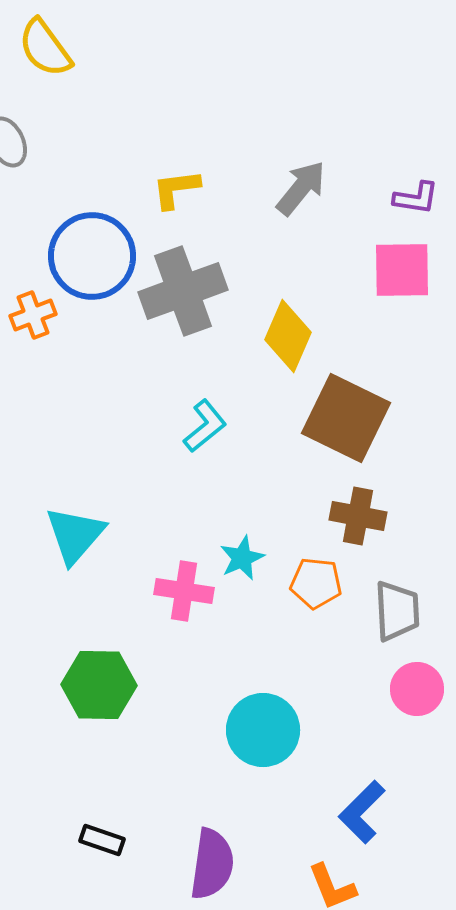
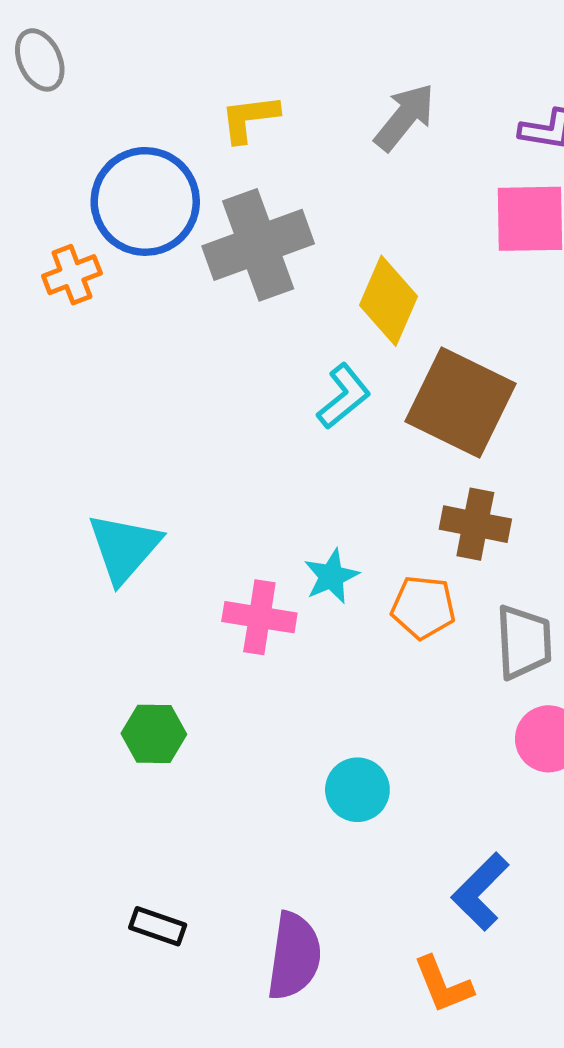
cyan L-shape: (205, 426) -> (344, 396), moved
green hexagon: (99, 685) -> (154, 734), size x0.7
cyan circle: (263, 730) -> (357, 790), size x0.7

